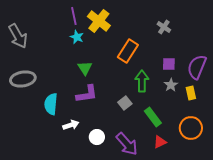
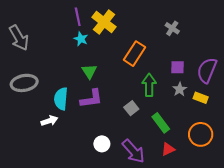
yellow rectangle: (191, 93) -> (201, 98), turned -56
cyan semicircle: (51, 104) -> (61, 99), moved
white arrow: (71, 125) -> (49, 121), moved

